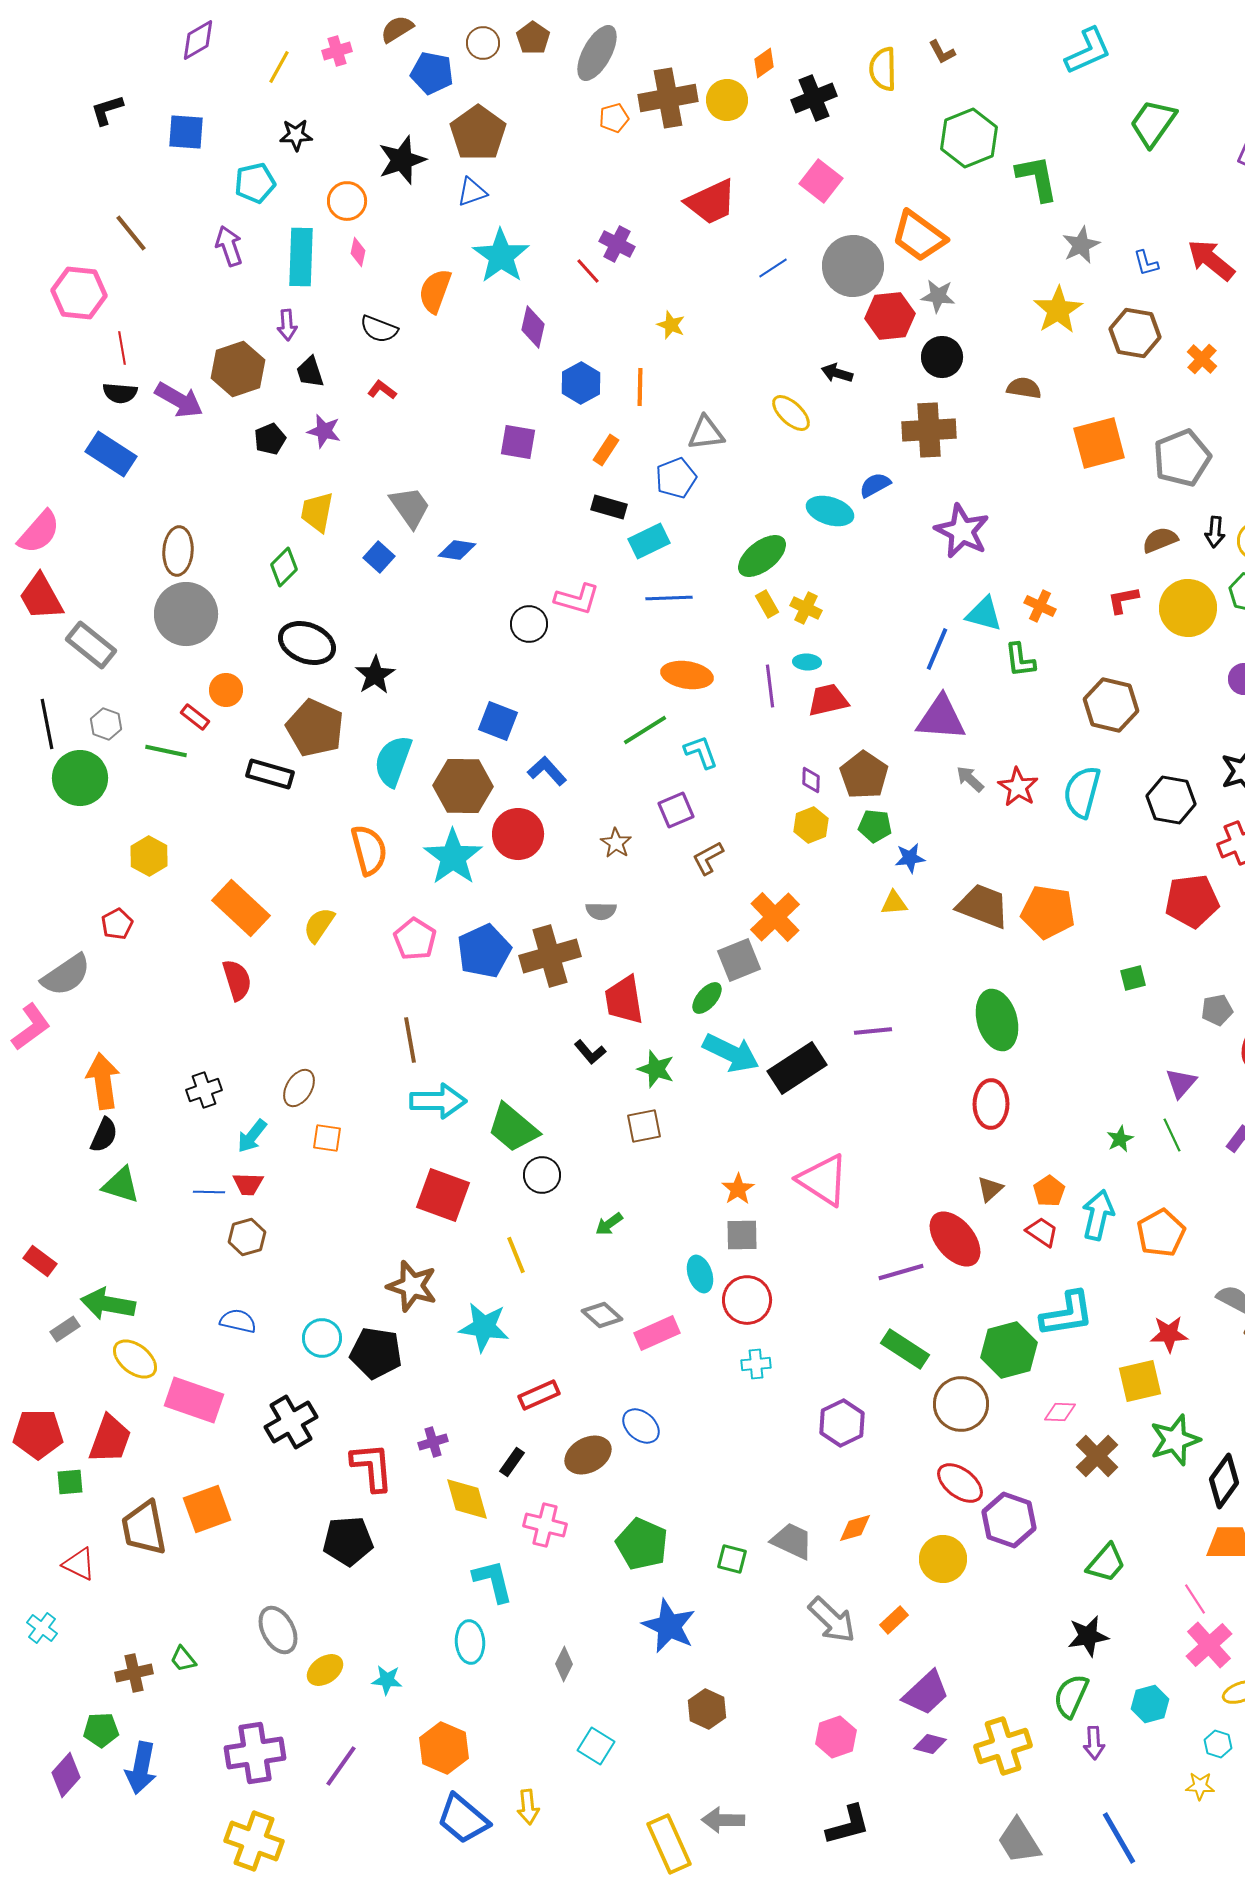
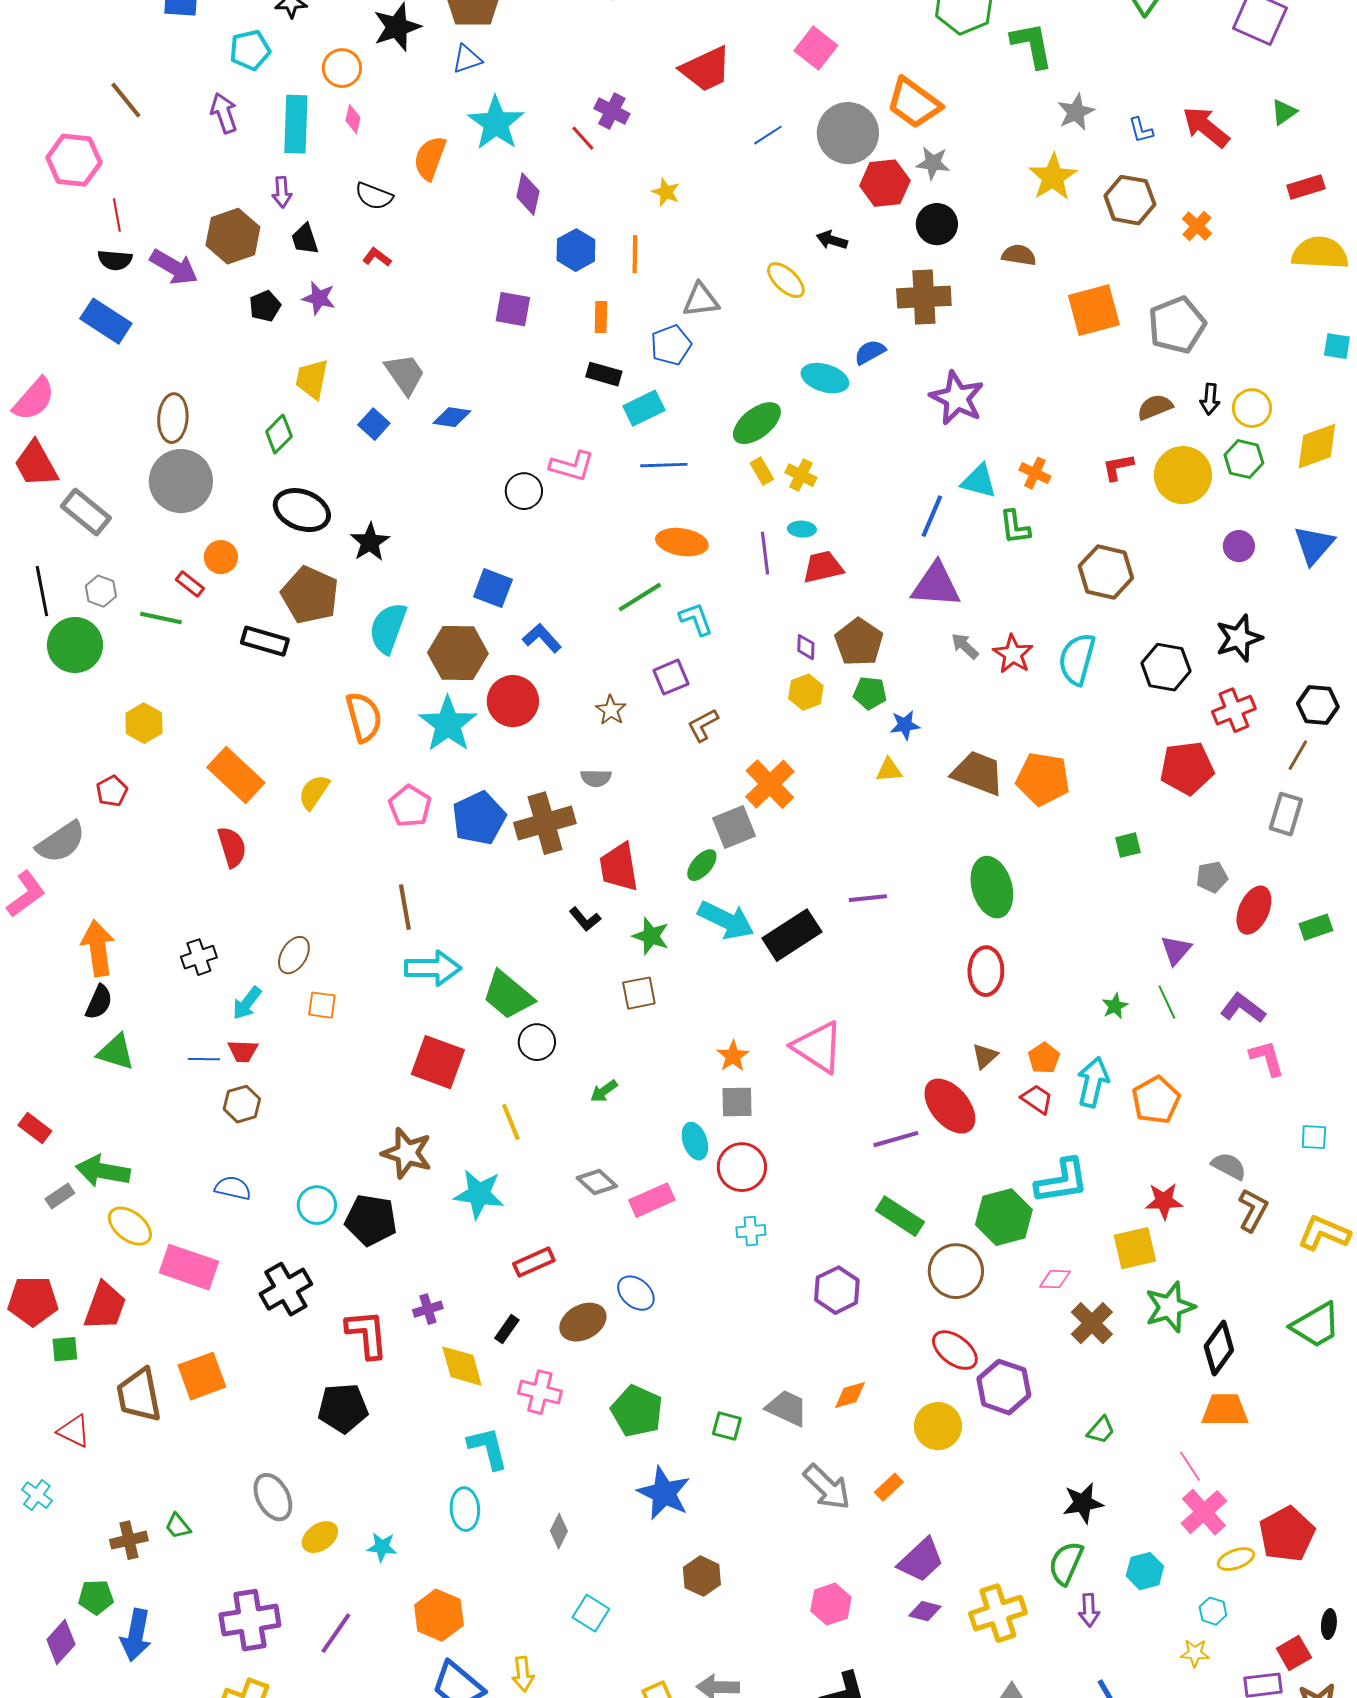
orange rectangle: (606, 450) -> (601, 317), turned -32
green trapezoid: (1106, 1563) -> (1101, 1430), size x0.7

